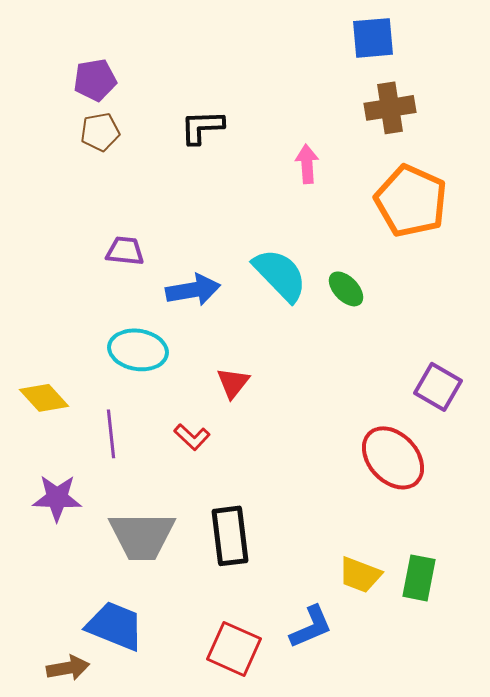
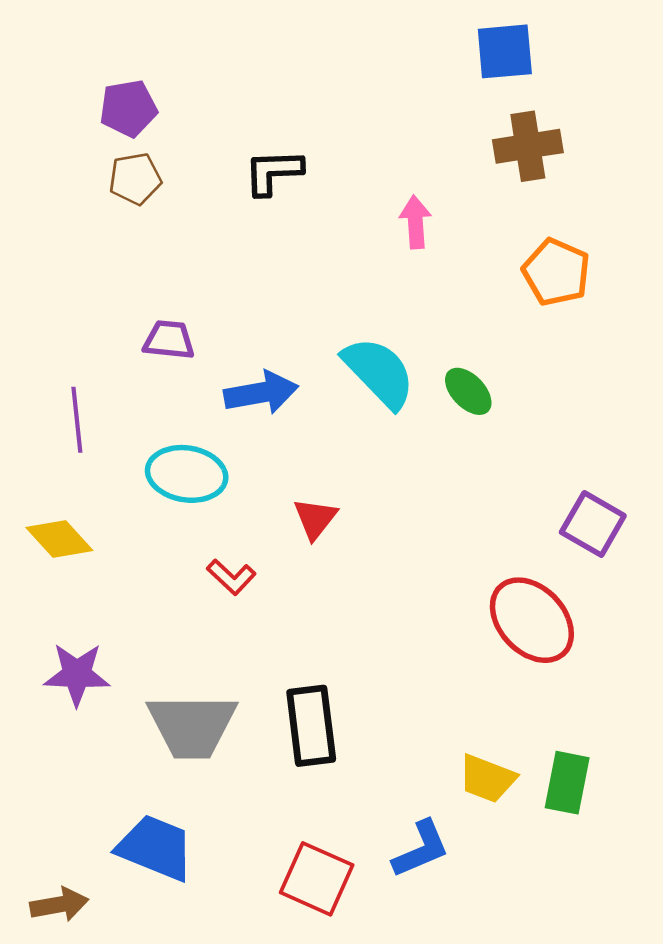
orange pentagon: (411, 201) -> (556, 272), size x0.7
purple line: (111, 434) -> (77, 420), moved
red L-shape: (192, 437) -> (231, 577), moved
brown arrow: (68, 668) -> (59, 905), moved

